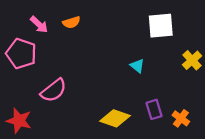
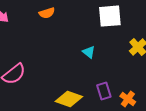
orange semicircle: (71, 22) -> (47, 13), moved

